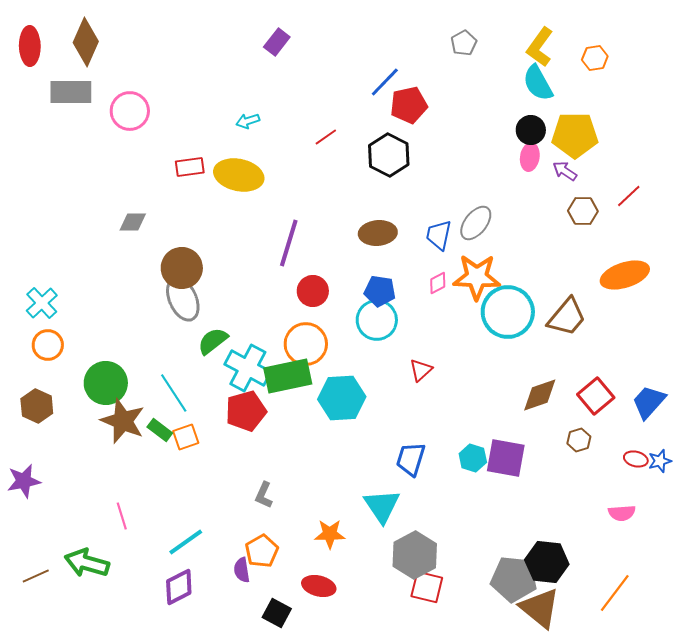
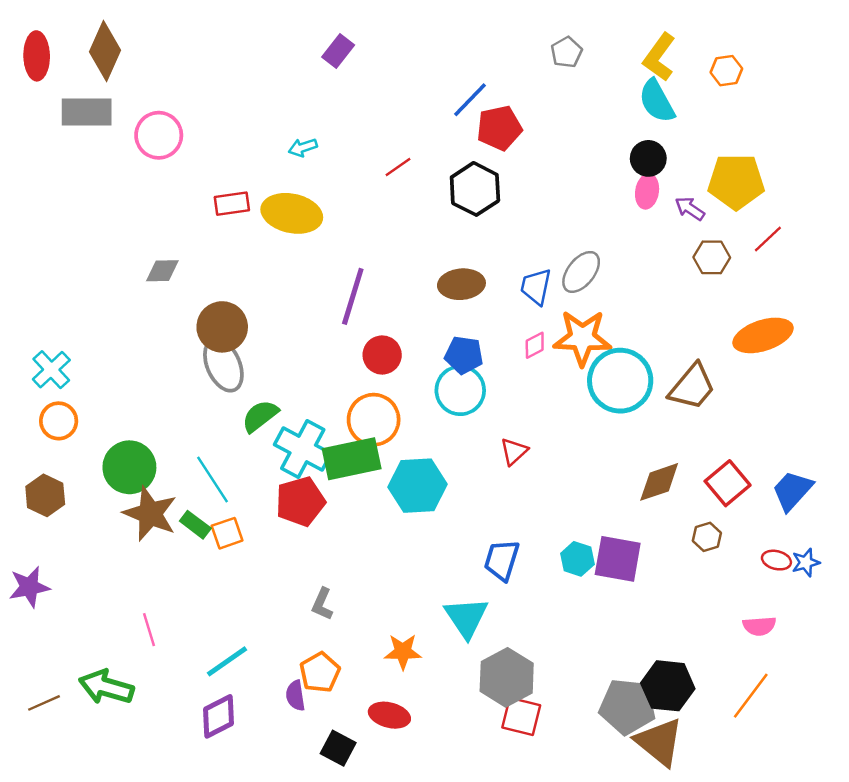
yellow pentagon: (575, 135) -> (736, 182), moved
orange line: (615, 593) -> (751, 696), moved

